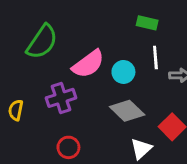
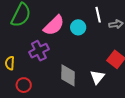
gray diamond: (127, 111) -> (68, 75), moved, turned 55
red circle: (68, 147) -> (24, 85), moved

